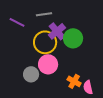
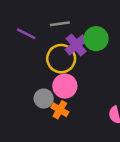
green circle: (73, 38) -> (96, 39), moved
orange cross: (74, 81) -> (60, 110), moved

